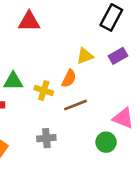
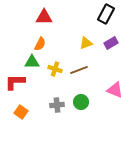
orange semicircle: (69, 78) -> (40, 44), moved
brown line: (76, 105) -> (79, 70), moved
green circle: (106, 142) -> (81, 102), moved

